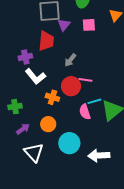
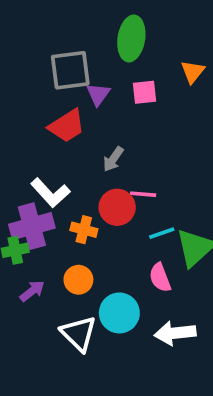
red trapezoid: (46, 41) -> (67, 126), turned 55
purple cross: (25, 57) -> (32, 226), moved, size x1.6
pink semicircle: (85, 112) -> (160, 278), moved
white triangle: (34, 152) -> (79, 333), moved

